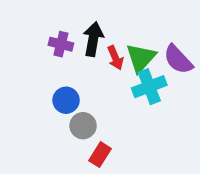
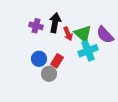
green triangle: (141, 58) -> (83, 34), turned -30
red rectangle: (100, 155) -> (57, 61), moved

